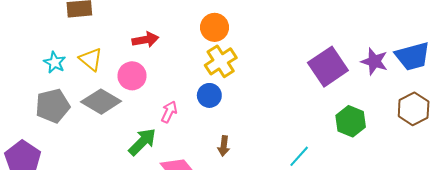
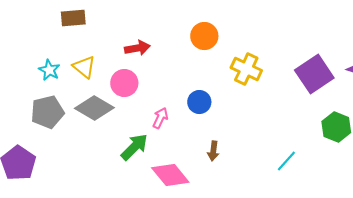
yellow cross: (221, 61) -> (246, 69), moved, turned -32

